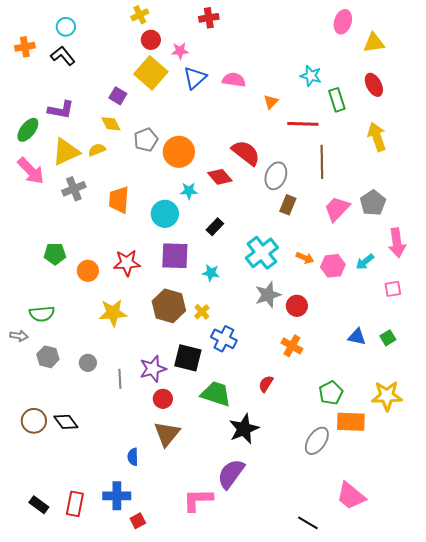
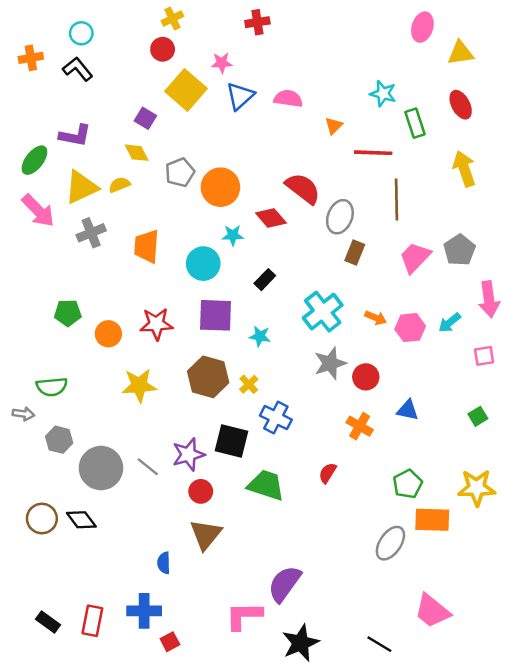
red circle: (151, 40) -> (163, 49), moved
blue triangle: (357, 337) -> (408, 410), moved
gray circle: (88, 363) -> (101, 468), moved, size x2.0
gray line: (120, 379) -> (148, 467), turned -48
black star: (244, 429) -> (301, 643), moved

